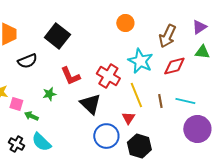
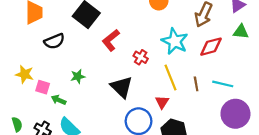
red L-shape: (70, 76) -> (111, 40), moved, turned 75
red cross: (108, 76) -> (141, 57), size x0.6

